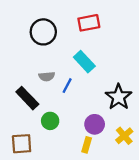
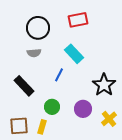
gray semicircle: (47, 76) -> (34, 53), moved
green circle: (50, 121) -> (52, 107), moved
yellow rectangle: (87, 145) -> (42, 127), moved

